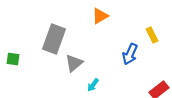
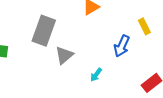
cyan arrow: (93, 85) -> (96, 75), moved

